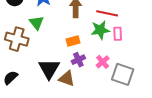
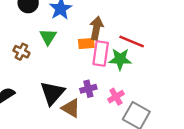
pink rectangle: (118, 34) -> (101, 53), moved, size x1.5
brown cross: (17, 39) -> (21, 52), size x0.6
orange rectangle: (73, 41) -> (86, 44), moved

